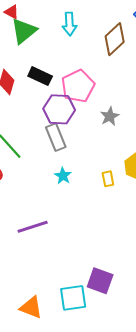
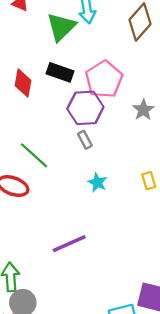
green triangle: (24, 31) -> (61, 27), moved
gray rectangle: (56, 137) -> (85, 140), size x0.6

